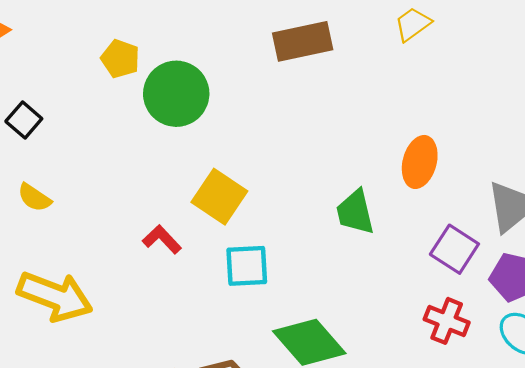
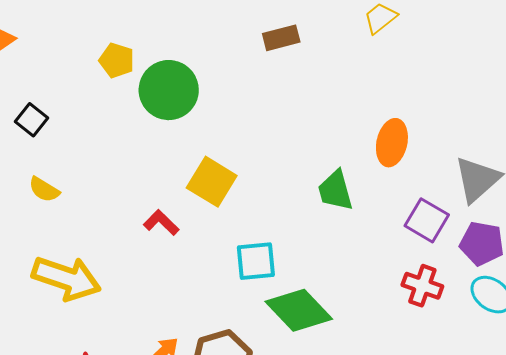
brown rectangle: (303, 41) -> (281, 38), size x0.7
cyan square: (247, 266) -> (256, 261), moved

